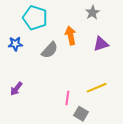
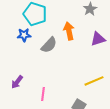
blue star: (15, 44) -> (24, 35), moved
pink line: (67, 98) -> (43, 94), moved

